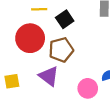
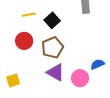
red circle: (30, 38) -> (24, 41), size x0.7
purple triangle: (49, 76) -> (56, 72), moved

